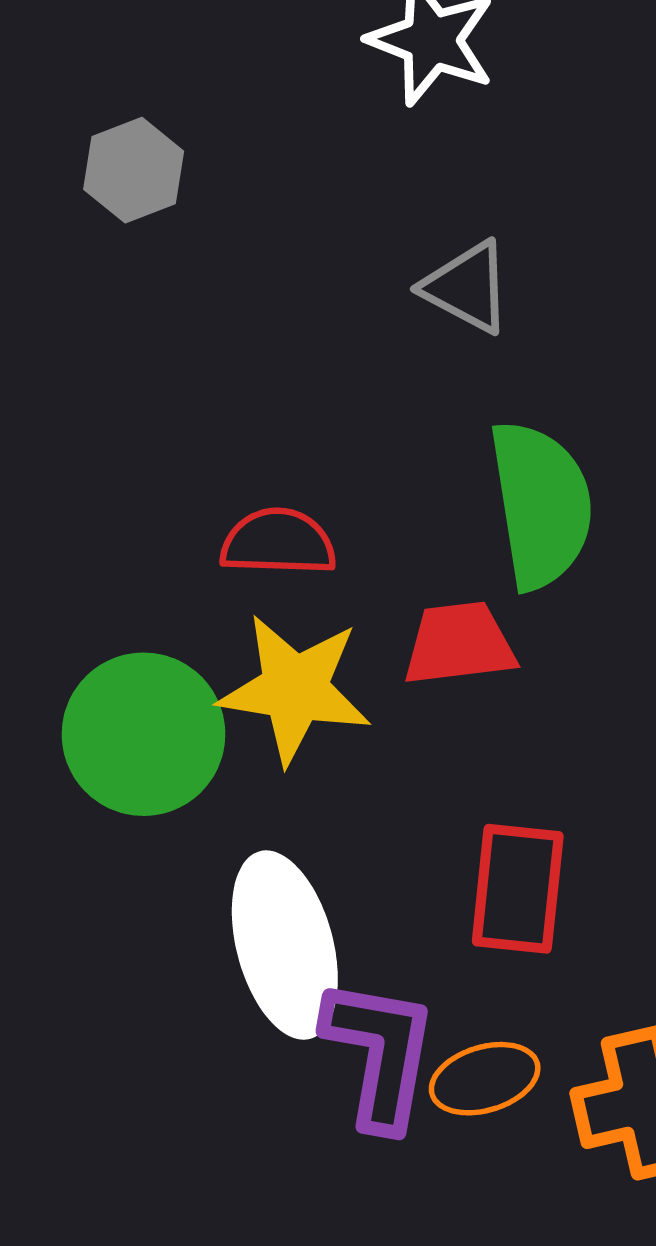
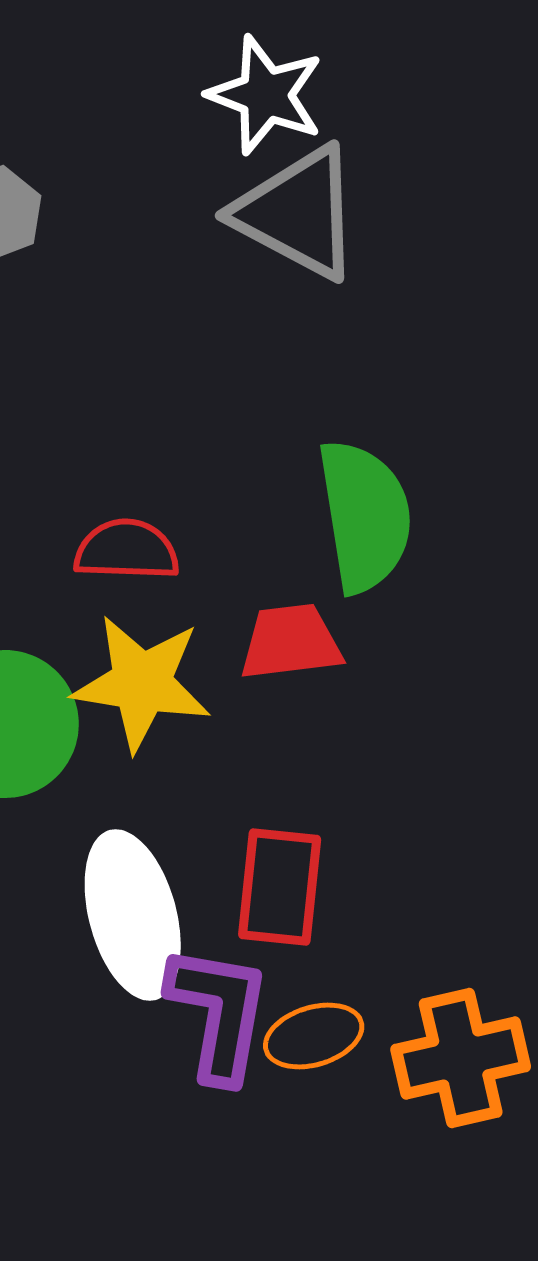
gray triangle: (467, 287) -> (298, 213), moved, size x1.6
red rectangle: (518, 889) -> (280, 887), moved

